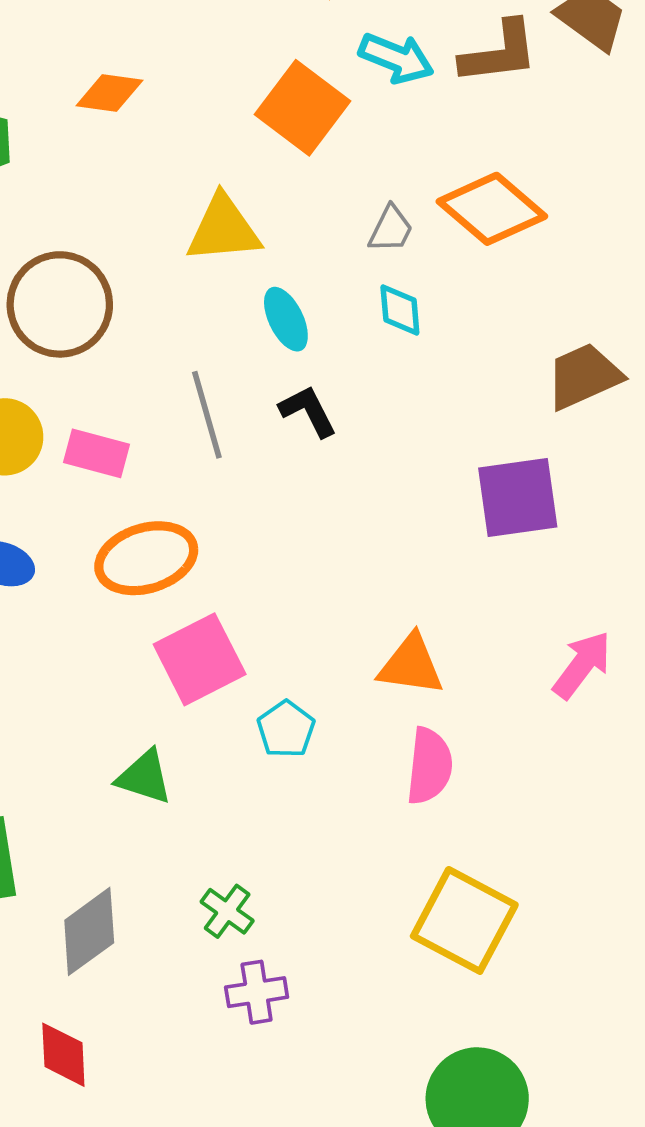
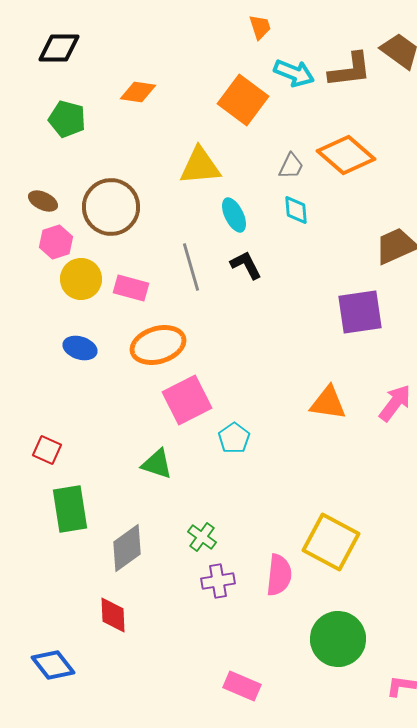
orange triangle: (411, 665) -> (328, 403), moved
pink semicircle: (429, 766) -> (279, 575), moved

